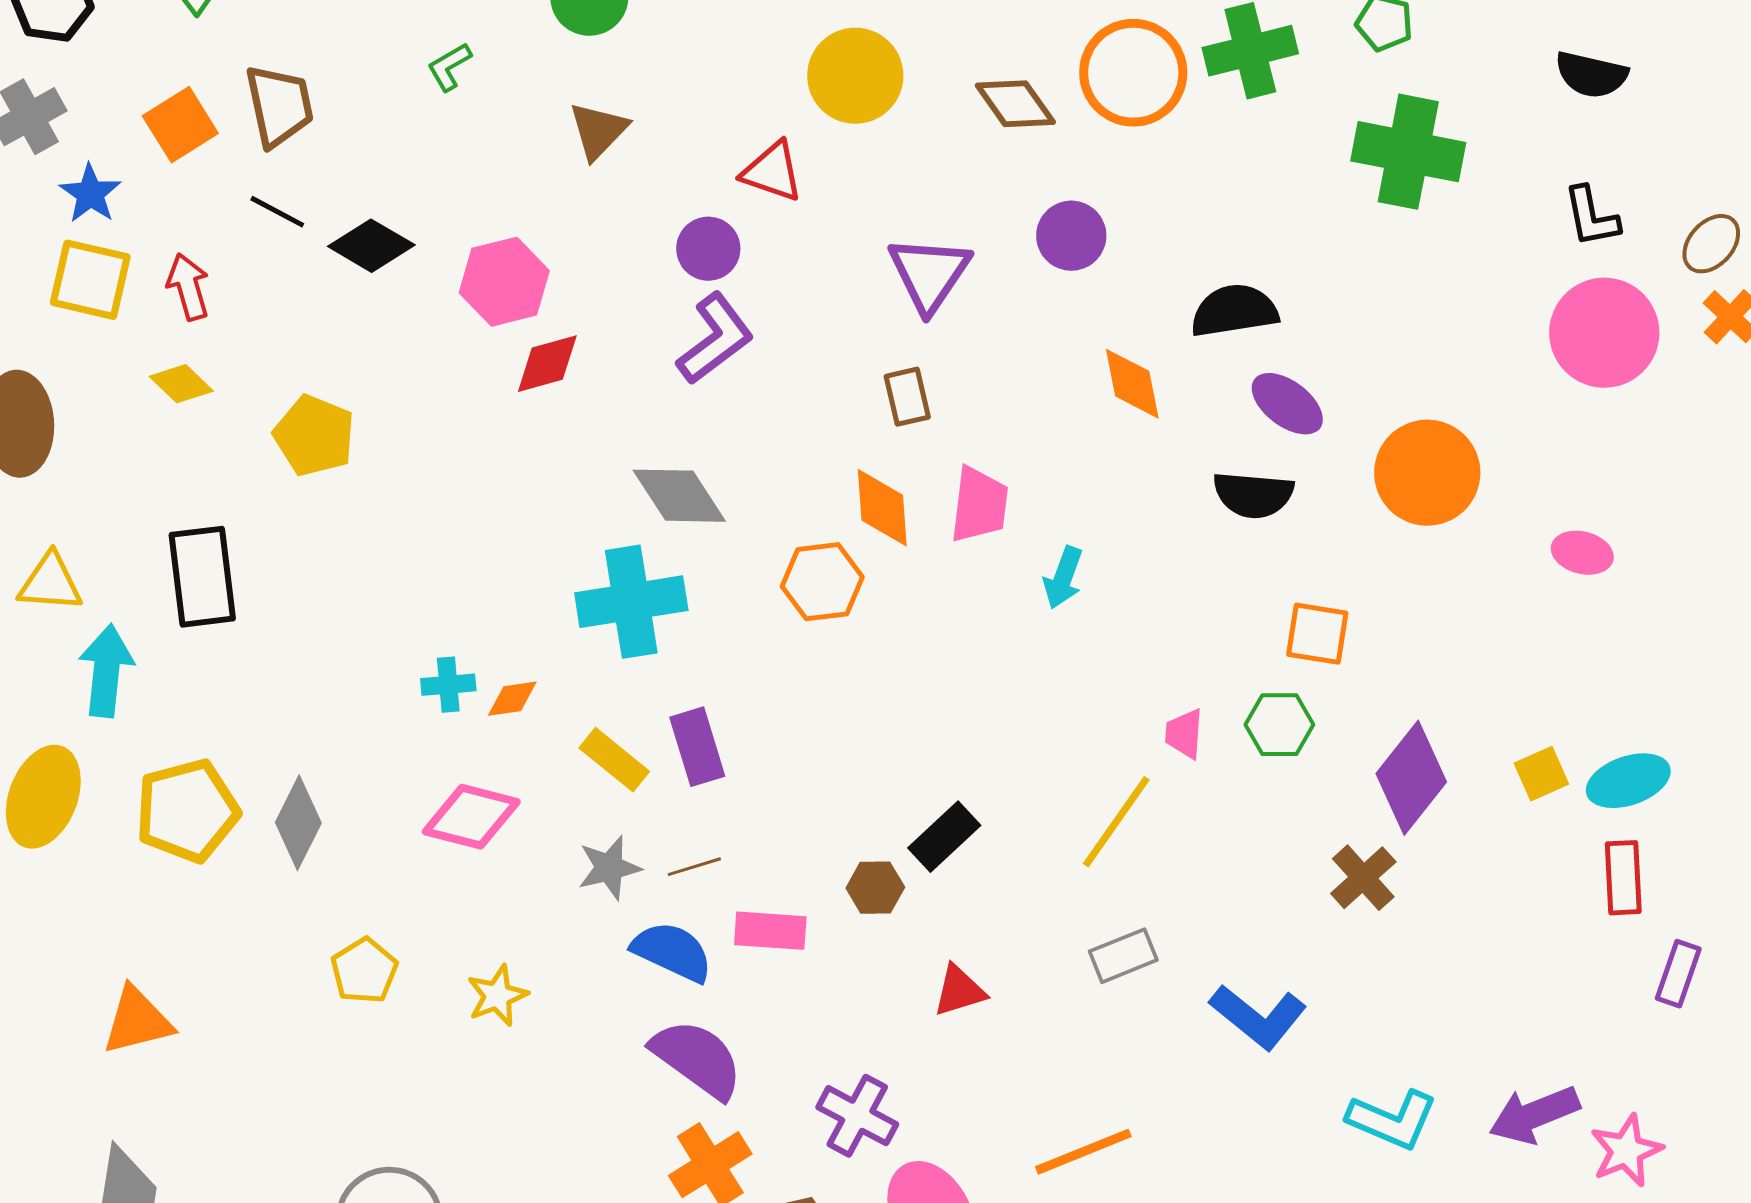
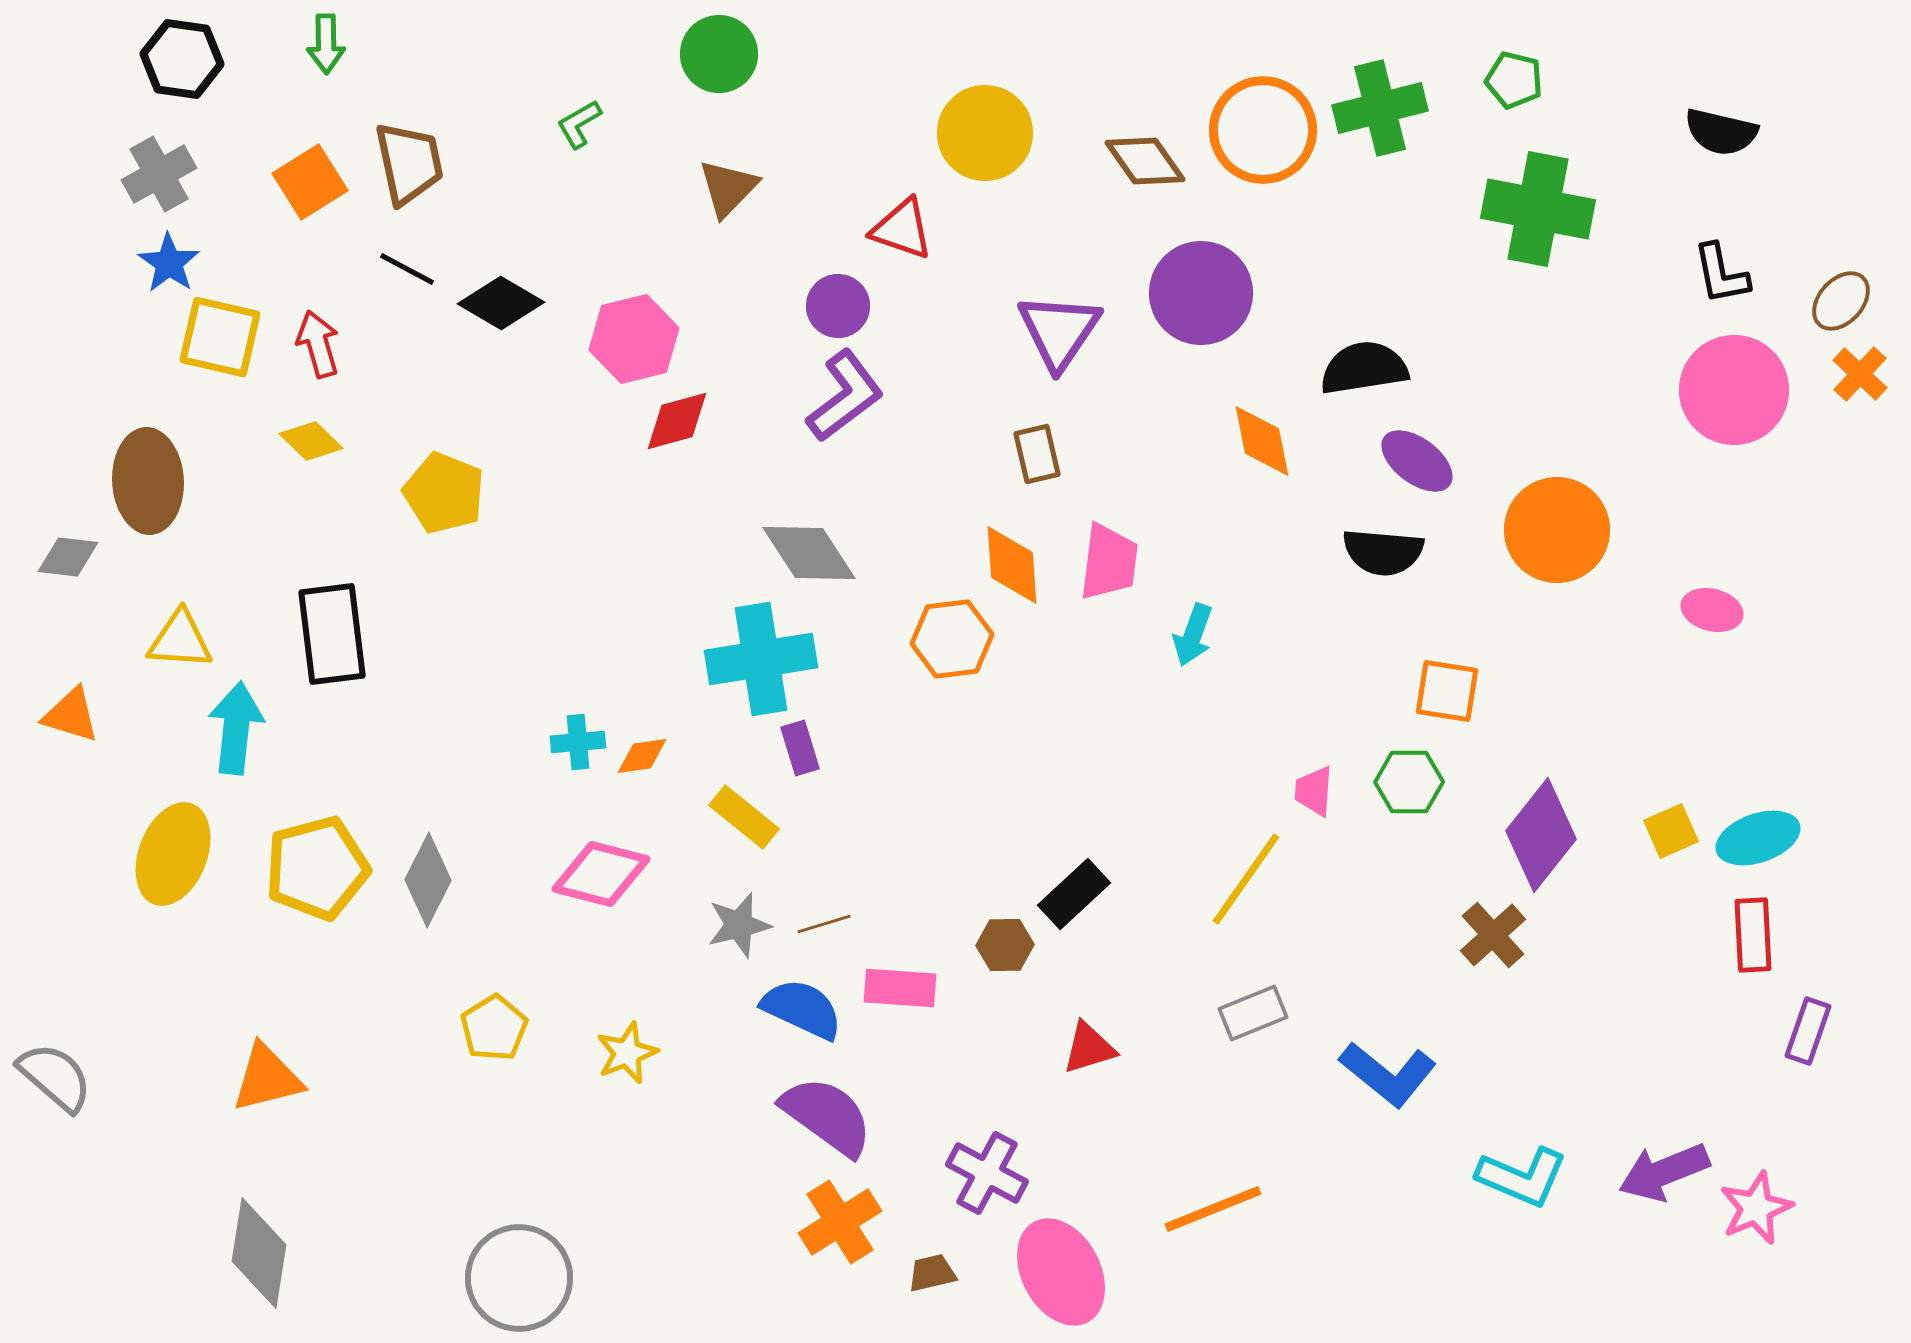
blue star: (90, 194) -> (169, 263), moved
purple circle: (1071, 236) -> (1201, 293), size x1.5
purple rectangle: (697, 747) -> (800, 748), moved, size x0.7

